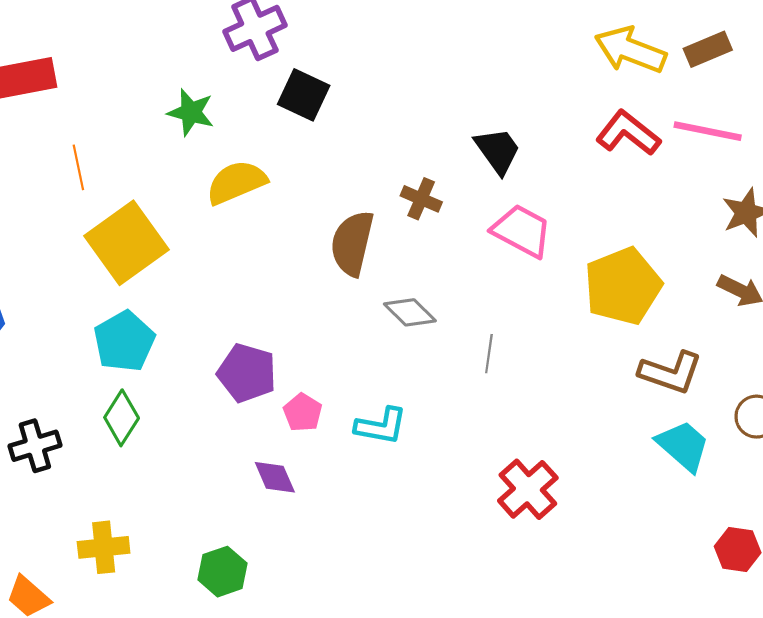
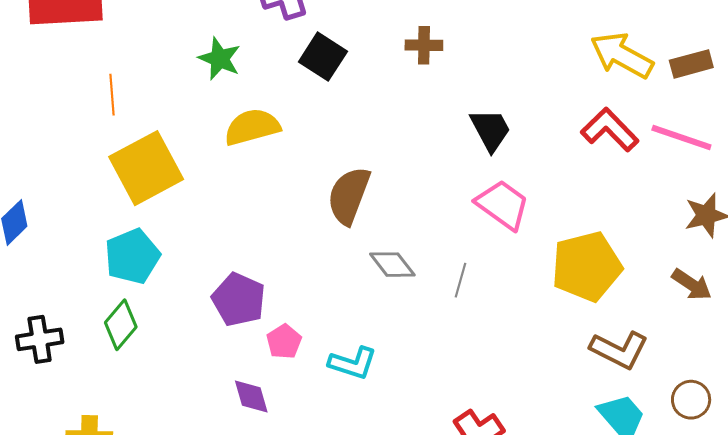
brown cross: (421, 199) -> (424, 45), moved, turned -30
gray line: (489, 354) -> (460, 280), moved

